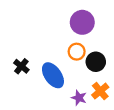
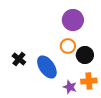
orange cross: (100, 91) -> (89, 81), turned 35

